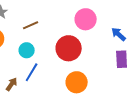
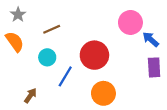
pink circle: (86, 19) -> (130, 22), moved
blue line: (32, 72) -> (65, 76), moved

